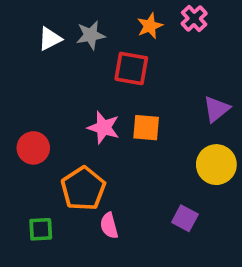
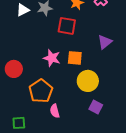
purple triangle: (216, 109) -> (105, 42), moved
yellow circle: (216, 165) -> (88, 81), moved
green square: (41, 229) -> (19, 123), moved

